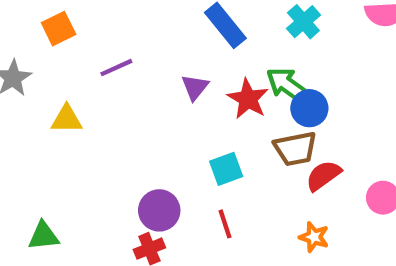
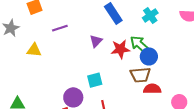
red star: (248, 99) -> (120, 49), turned 30
cyan square: (226, 169) -> (95, 80), moved
red semicircle: (323, 176) -> (152, 89), turned 30

